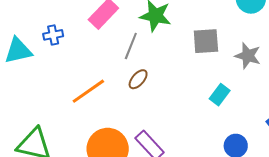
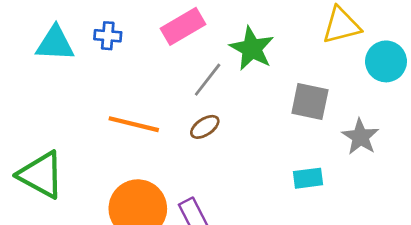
orange line: (88, 91) -> (134, 124), turned 33
cyan rectangle: (220, 95) -> (308, 178), turned 30

